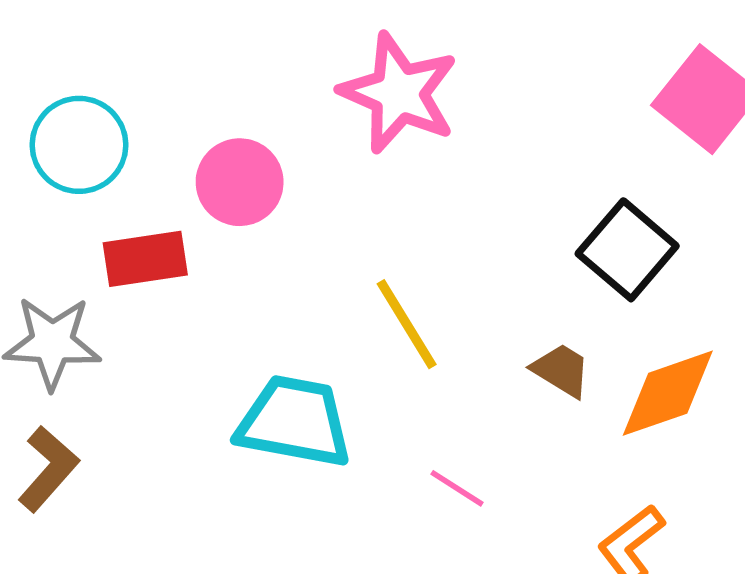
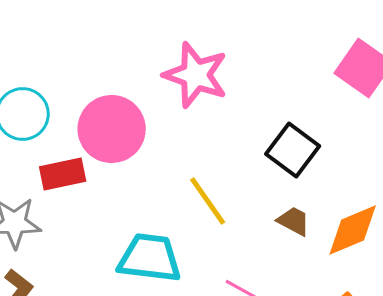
pink circle: (240, 182) -> (112, 129), size x1.4
black square: (627, 250) -> (293, 150), moved

